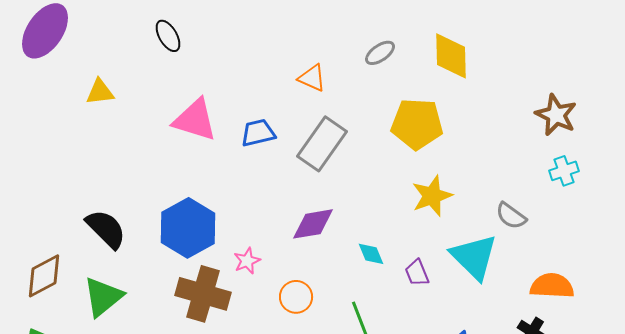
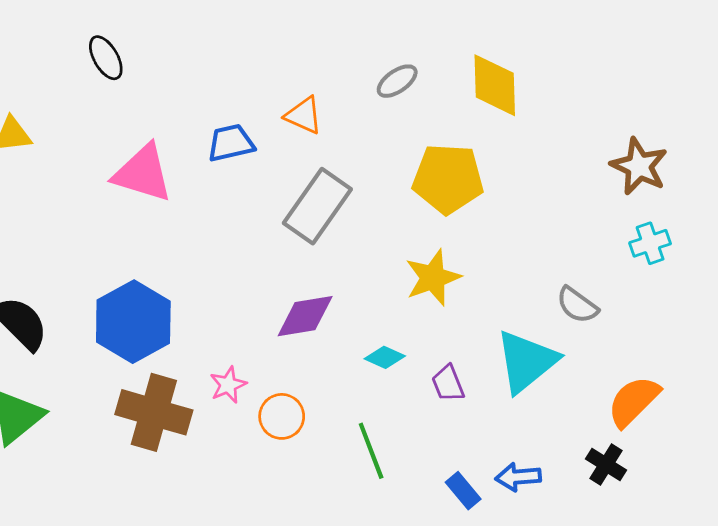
blue trapezoid: (258, 133) -> (231, 143), moved
yellow star: (432, 196) -> (433, 278), moved
cyan diamond: (371, 254) -> (385, 357), turned -44
cyan triangle: (474, 257) -> (526, 361), turned 36
pink star: (247, 261) -> (228, 385), moved
orange semicircle: (552, 286) -> (634, 401), turned -48

